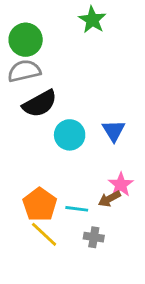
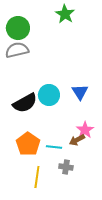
black semicircle: (40, 104) -> (25, 103), moved
yellow line: (44, 234) -> (37, 177), moved, turned 55

